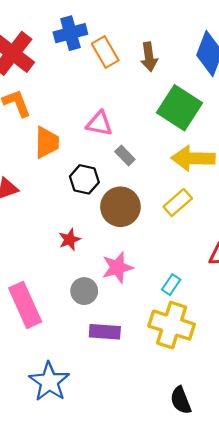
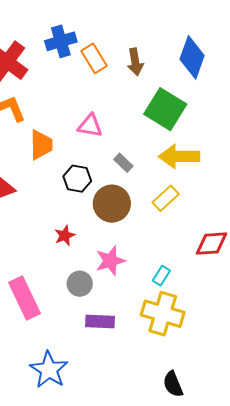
gray rectangle: (125, 156) -> (123, 163), moved

